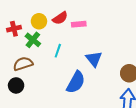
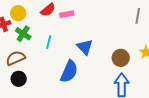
yellow circle: (39, 21) -> (18, 13), moved
black circle: (16, 85) -> (19, 79), moved

